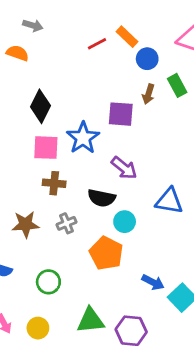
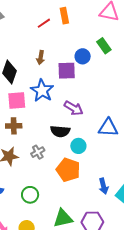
orange rectangle: (127, 37) -> (64, 16), turned 42
blue circle: (147, 59) -> (83, 56), moved
brown arrow: (148, 94) -> (41, 58), moved
brown cross: (54, 183) -> (14, 126), moved
blue arrow: (153, 282) -> (104, 186), turned 56

